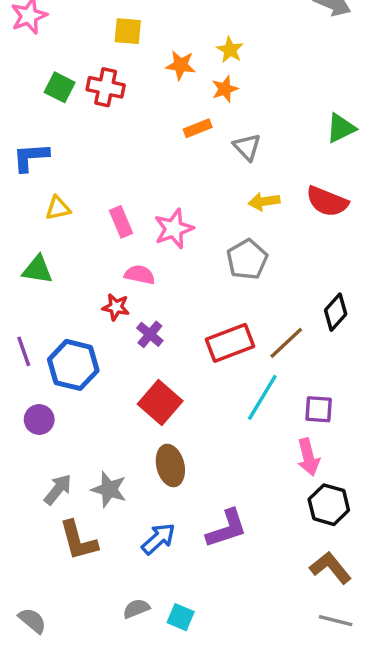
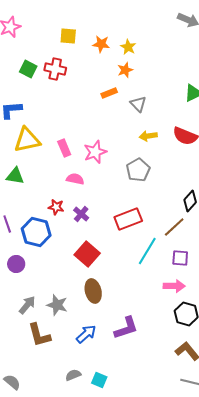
orange star: (181, 65) -> (101, 44), moved
yellow triangle: (58, 208) -> (27, 140), size x1.8
red star: (116, 307) -> (56, 207), moved
brown line: (286, 343) -> (174, 227), moved
pink arrow: (308, 457) -> (174, 286), turned -75

